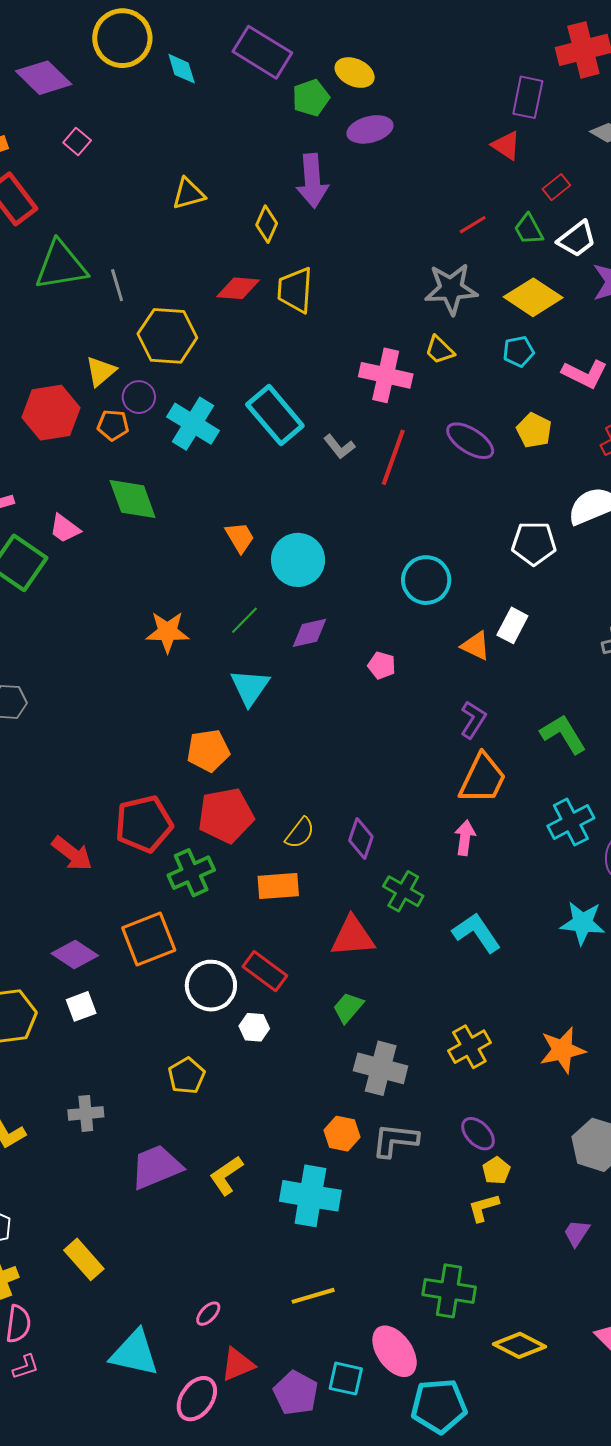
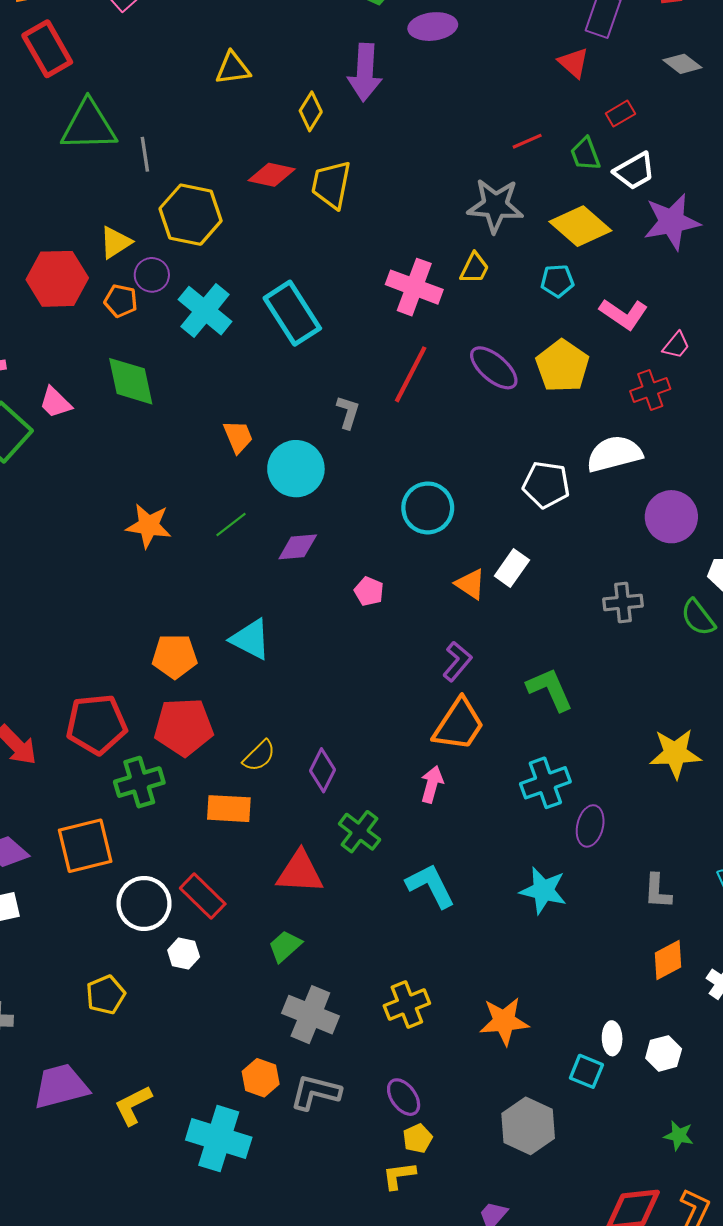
yellow trapezoid: (440, 350) -> (474, 268), turned -116
yellow pentagon: (534, 430) -> (562, 366), size x1.4
gray L-shape: (339, 447) -> (348, 412), moved, turned -132
cyan triangle: (250, 687) -> (251, 639), moved, turned -45

